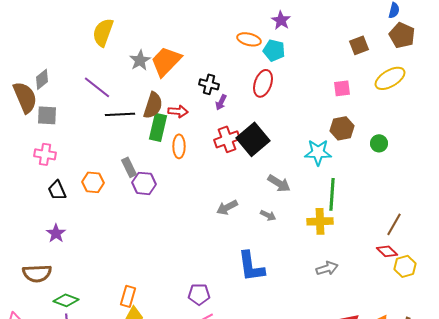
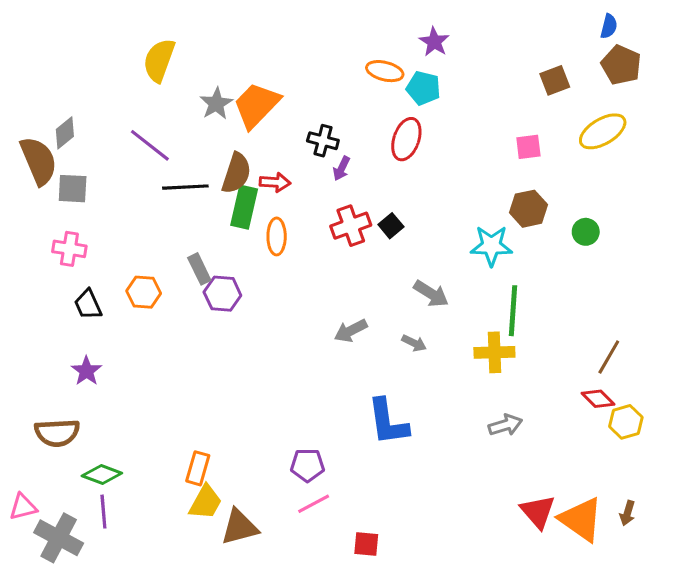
black square: (253, 139) -> (391, 226), size x0.5

